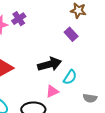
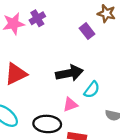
purple rectangle: (71, 34) -> (87, 31), moved

